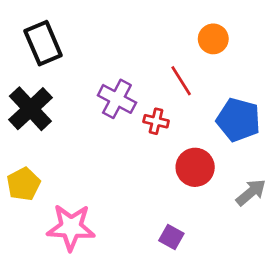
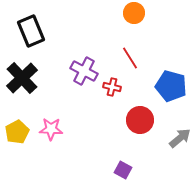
orange circle: (213, 39) -> (134, 13), moved
pink star: (71, 227) -> (51, 129), moved, size x0.7

